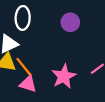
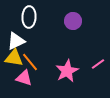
pink triangle: (28, 84) -> (24, 78), moved

